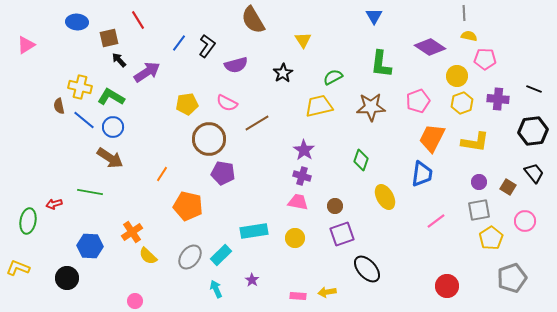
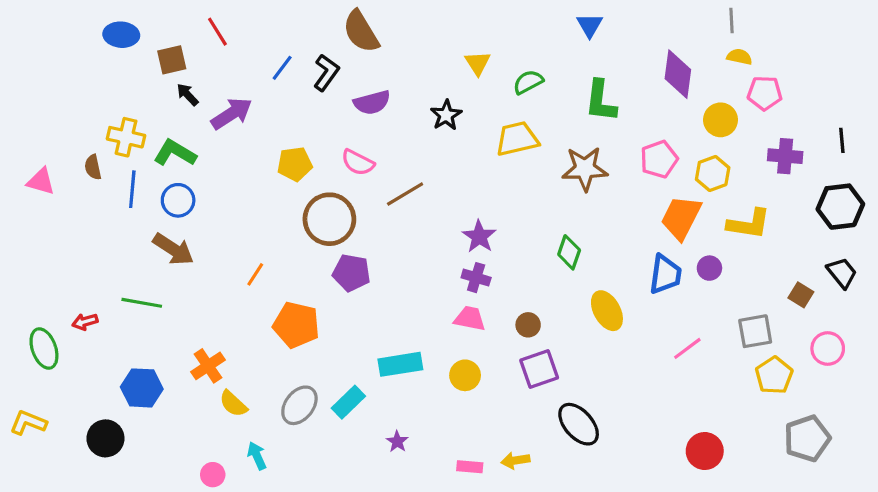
brown semicircle: (253, 20) -> (361, 32), moved
pink triangle: (26, 45) -> (41, 181), moved, turned 48
purple diamond: (430, 47) -> (678, 74), turned 64
green semicircle: (333, 77) -> (528, 82), moved
black line: (534, 89) -> (842, 140), turned 63
yellow hexagon: (462, 103) -> (713, 173), moved
yellow trapezoid: (319, 106) -> (517, 139), moved
blue line: (84, 120) -> (132, 189), turned 55
purple circle: (479, 182) -> (709, 268), moved
green ellipse: (28, 221) -> (44, 348), turned -30
cyan arrow: (216, 289) -> (257, 456), moved

